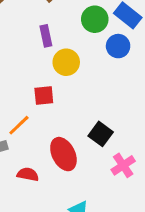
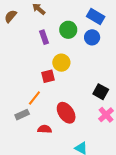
green circle: (95, 19) -> (68, 30), moved
yellow circle: (66, 62) -> (61, 63), moved
black square: (101, 134) -> (101, 92), moved

